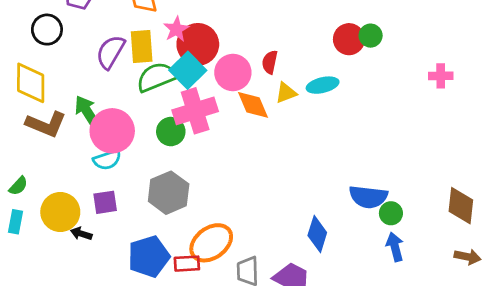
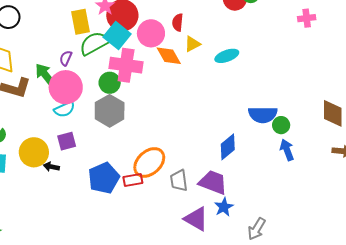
purple semicircle: (111, 52) -> (66, 58), moved, size x0.6
cyan ellipse: (323, 85) -> (227, 56), moved
pink cross: (195, 111) -> (126, 65), turned 32
gray hexagon: (169, 193) -> (110, 111), moved
blue diamond: (317, 234) -> (228, 147), turned 40

